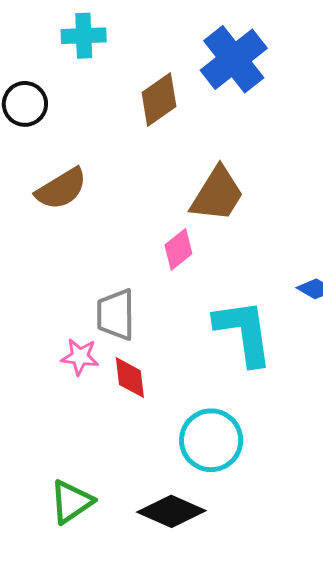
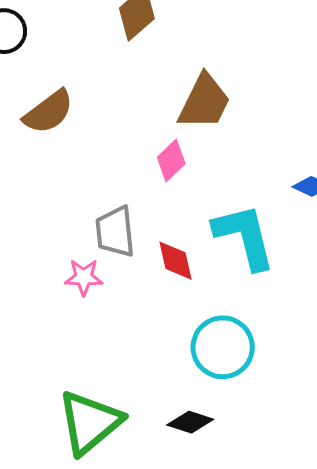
red diamond: (130, 378) -> (176, 261), moved
green triangle: (71, 502) -> (90, 422), size x1.5
black diamond: (171, 511) -> (190, 422), size x0.7

